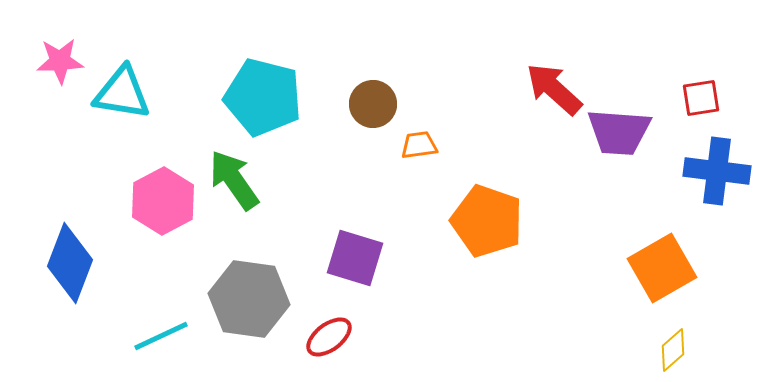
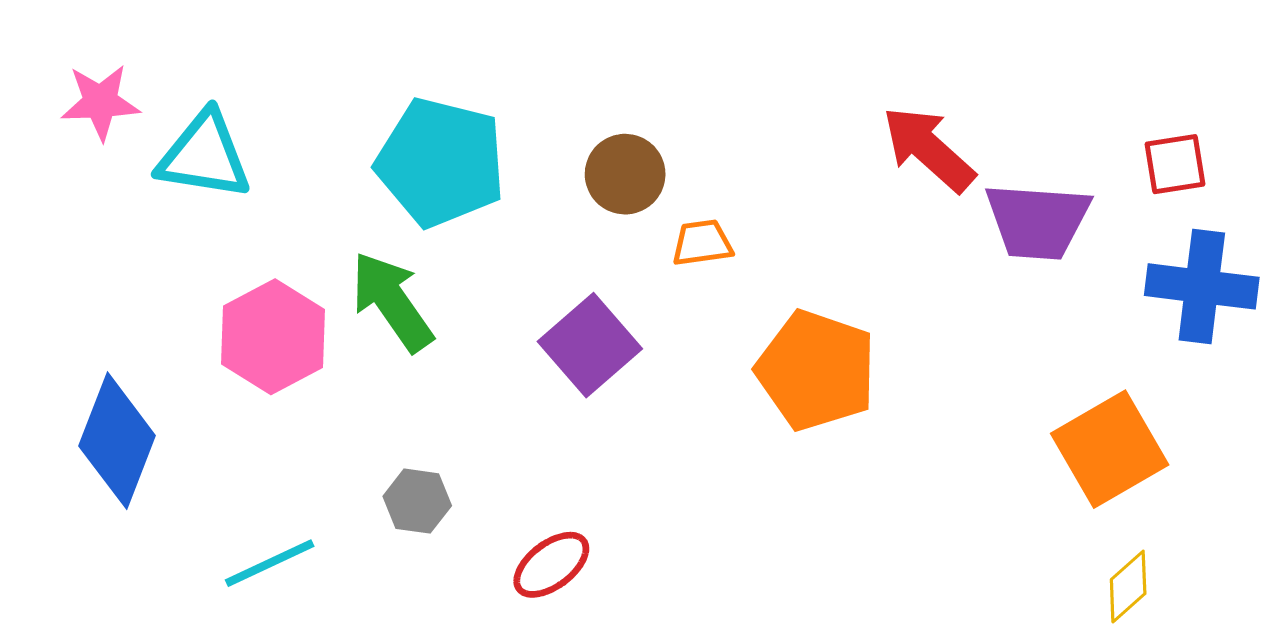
purple square: (355, 258) -> (590, 345), moved, turned 32
gray hexagon: (249, 299) -> (417, 501), size x0.5

